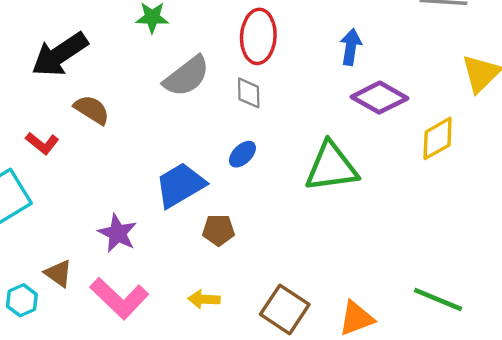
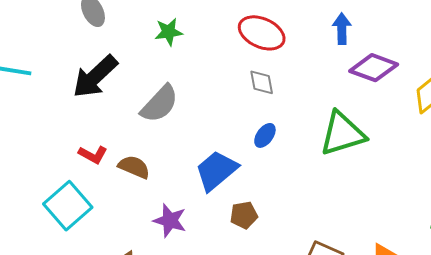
red ellipse: (258, 36) -> (262, 33), turned -60
gray semicircle: (187, 76) -> (160, 104), moved
brown semicircle: (92, 110) -> (134, 167), moved
brown pentagon: (218, 230) -> (244, 215), moved

